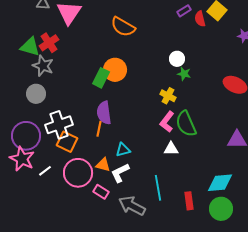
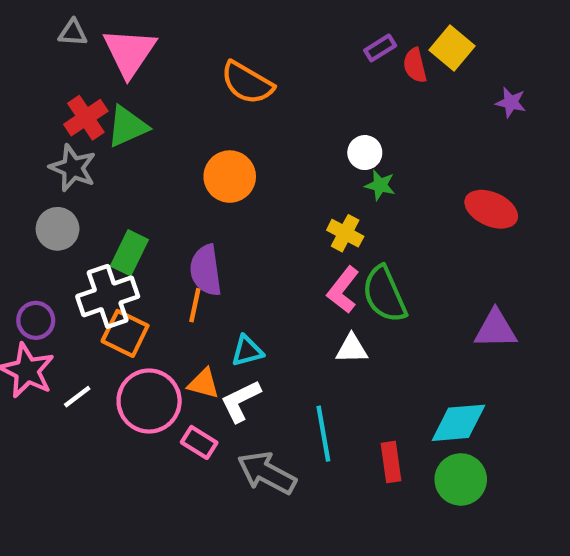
green triangle: (30, 47) -> (127, 126), moved, turned -40
green rectangle: (101, 78) -> (129, 253), moved
purple circle: (26, 136) -> (36, 320), size x0.6

